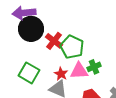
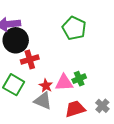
red cross: (54, 41) -> (30, 59), moved, turned 36
green pentagon: (72, 47) -> (74, 28), moved

